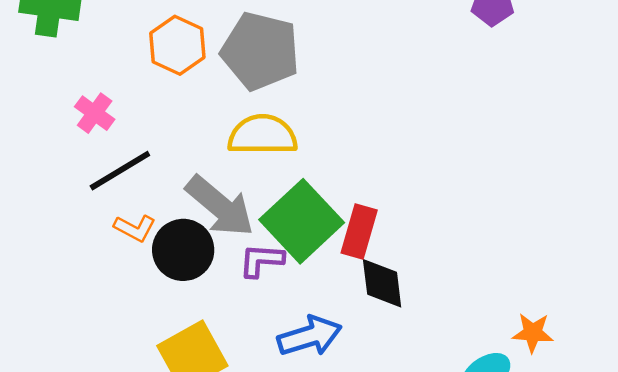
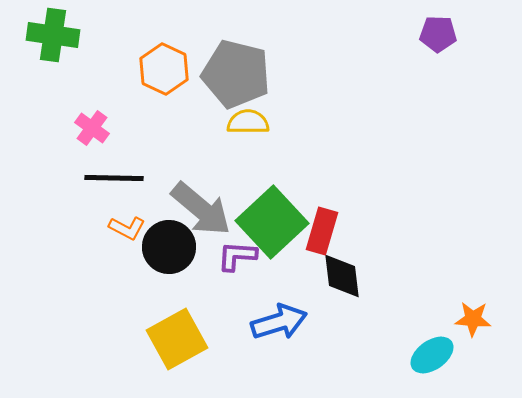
yellow semicircle: (262, 135) -> (248, 122), moved, size x0.7
black line: (120, 171) -> (114, 178), turned 32

